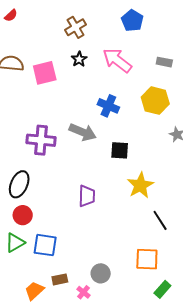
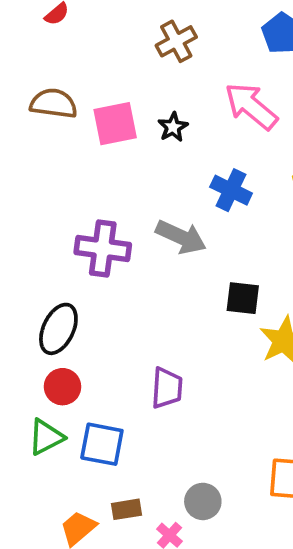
black star: (79, 59) -> (173, 127), moved
black square: (120, 150) -> (243, 298), moved
purple trapezoid: (87, 196) -> (167, 388), moved

